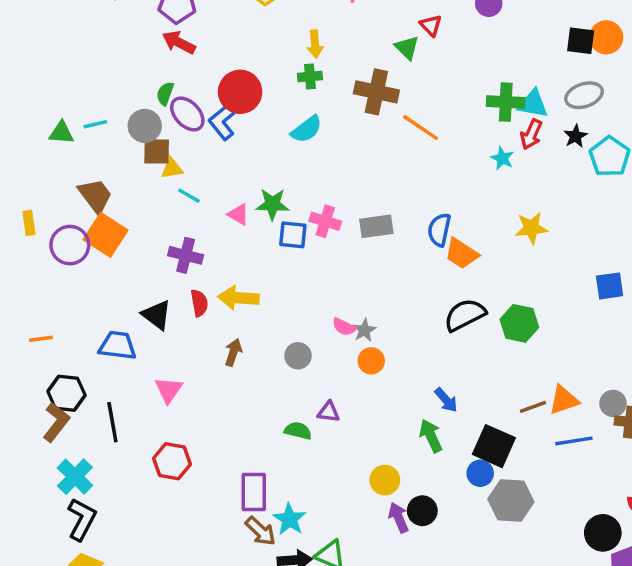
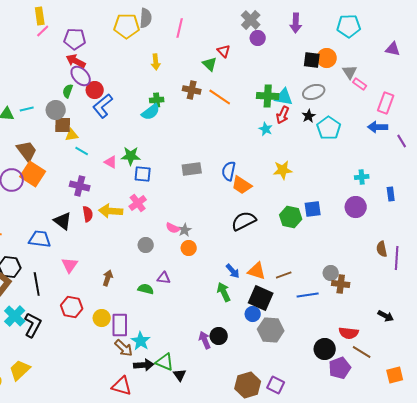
green cross: (310, 77) -> (157, 100), moved
red circle: (240, 92) -> (95, 90), moved, size x0.7
brown cross: (376, 92) -> (192, 90), size x0.7
purple ellipse: (187, 114) -> (81, 76), moved
orange line: (421, 128) -> (220, 97), moved
pink cross: (325, 221) -> (138, 203), moved, turned 36
blue square: (610, 286) -> (313, 209), moved
green hexagon: (519, 323) -> (291, 217), moved
brown arrow: (233, 352) -> (108, 278), moved
orange triangle: (564, 400) -> (257, 271), moved, turned 36
yellow circle: (385, 480) -> (102, 318), moved
black L-shape: (82, 519) -> (33, 325), moved

